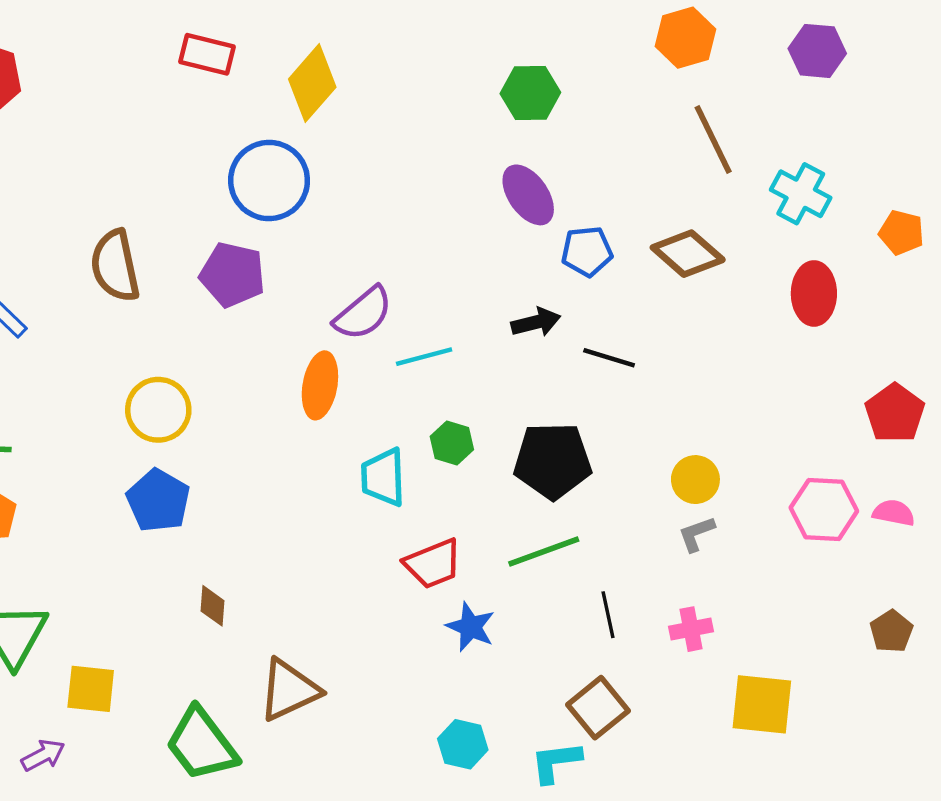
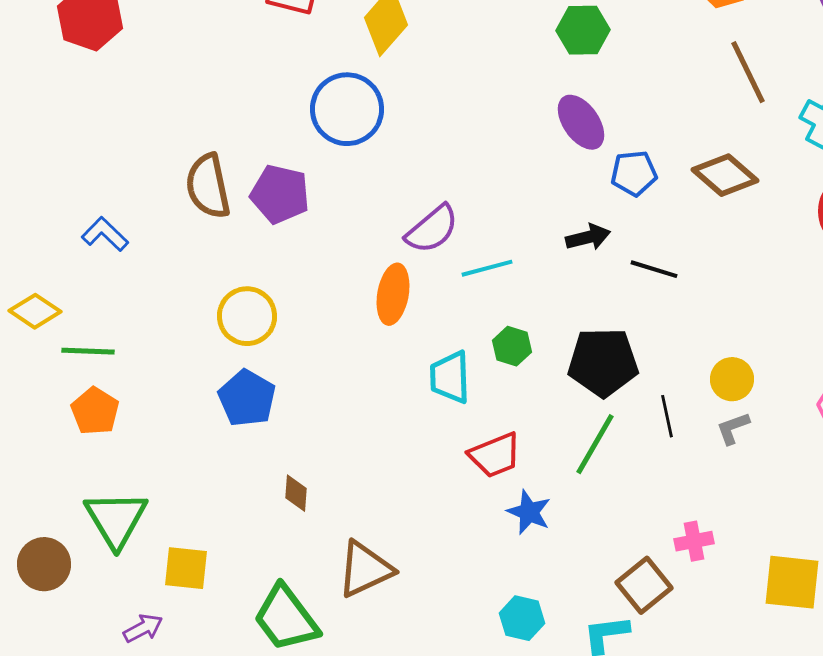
purple pentagon: (232, 275) -> (280, 194), moved
green line: (544, 552) -> (595, 444), turned -40
black line: (608, 615) -> (667, 416), moved
pink cross: (691, 629) -> (694, 541), moved

